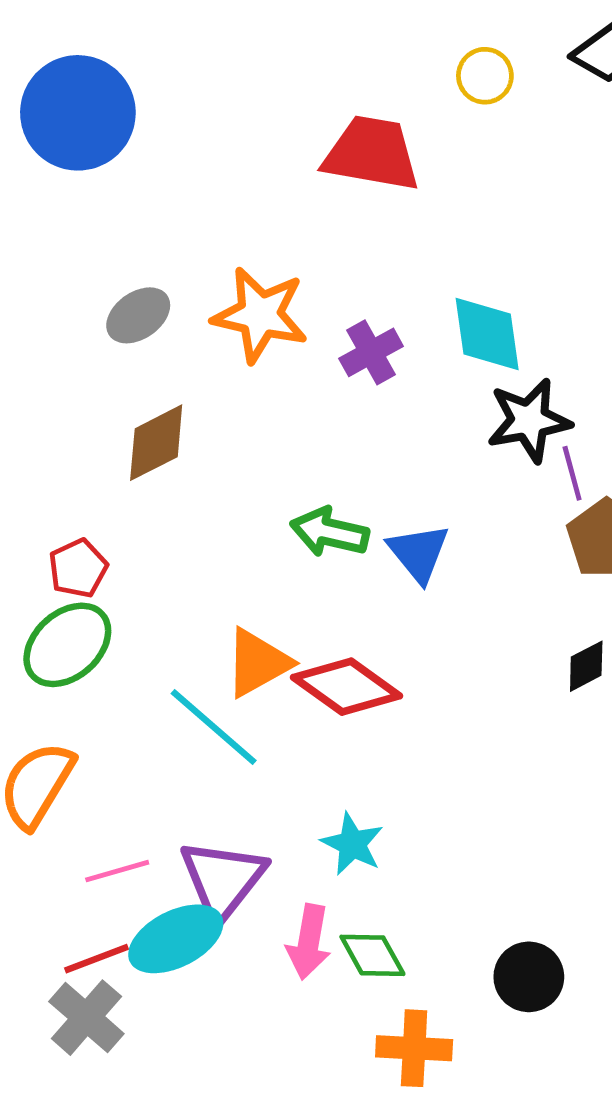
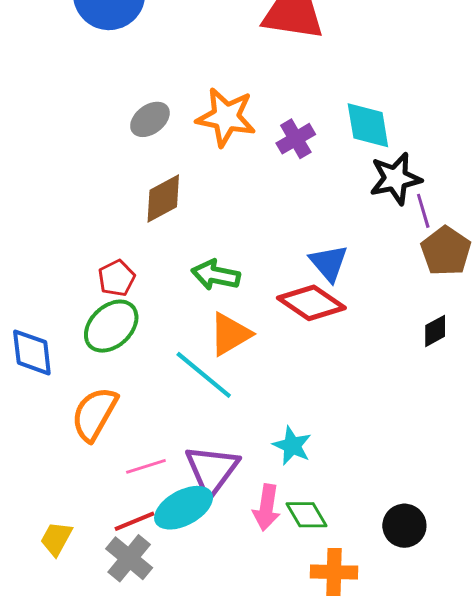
green arrow: (329, 532) -> (216, 275), moved
red diamond: (347, 687) -> (311, 303), moved

